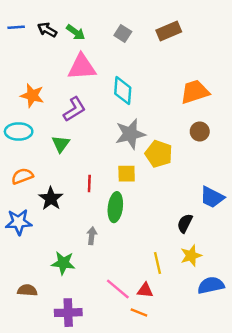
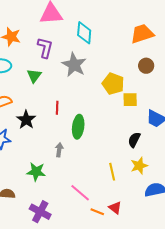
purple L-shape: (74, 109) -> (45, 48), turned -45
gray star: (130, 134) -> (74, 65), moved, turned -30
yellow square: (127, 174) -> (130, 100), moved
red triangle: (145, 290) -> (115, 208), moved, turned 32
purple cross: (68, 313) -> (40, 212), turned 30

